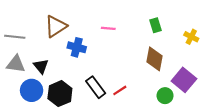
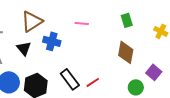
black triangle: (41, 66) -> (24, 48), moved
purple square: (184, 80) -> (154, 72), size x0.7

